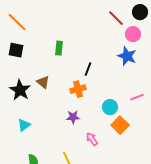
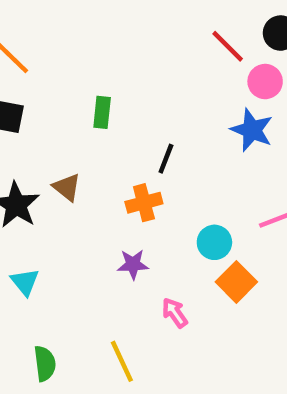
cyan triangle: (24, 125) -> (25, 282), turned -32

